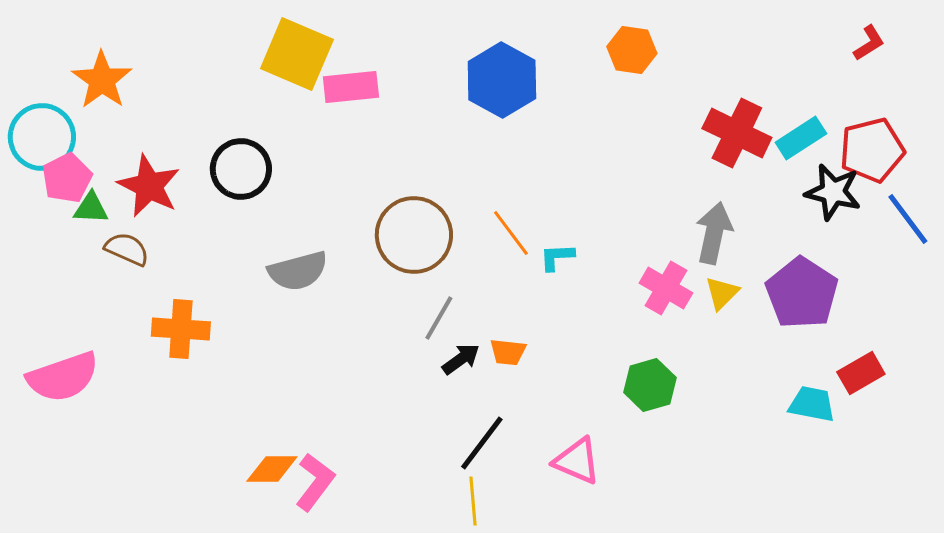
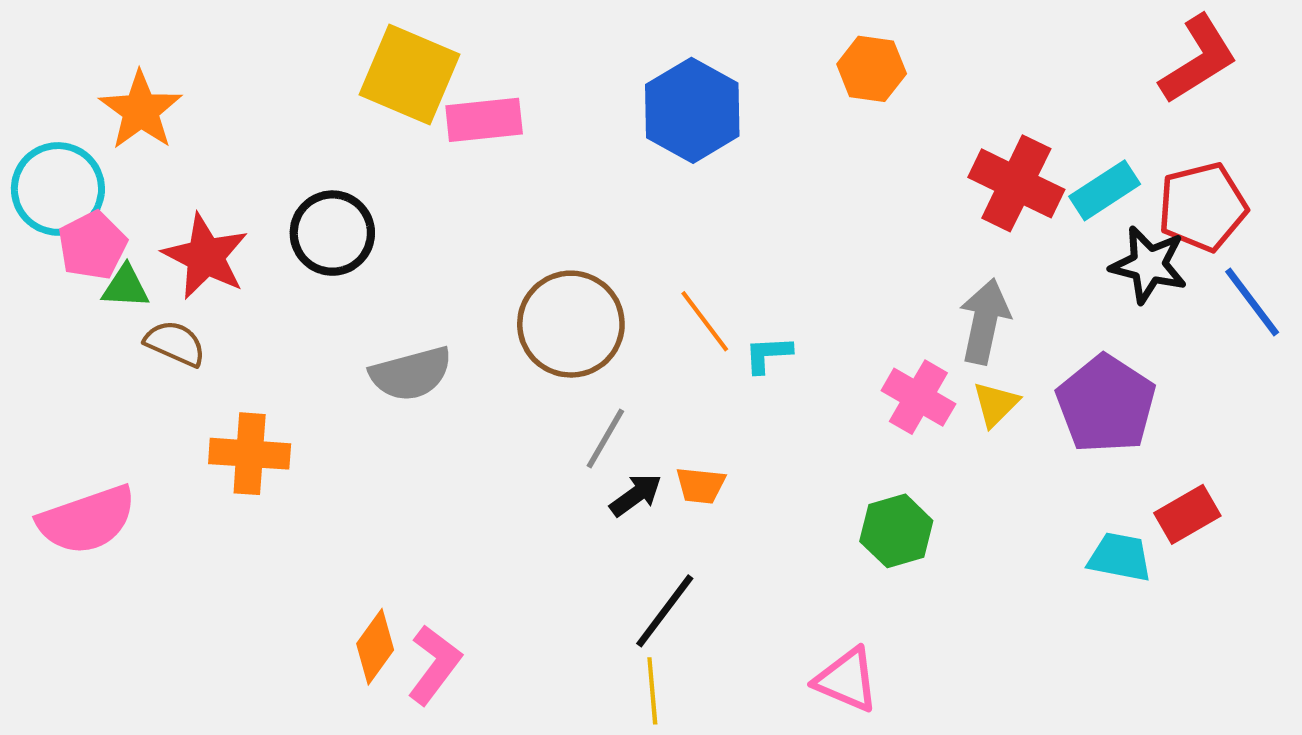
red L-shape: (869, 43) -> (1198, 59), size x1.8
pink triangle: (577, 461) -> (847, 680), moved
orange diamond: (272, 469) -> (375, 647), turned -54

